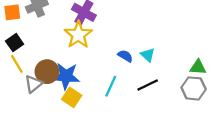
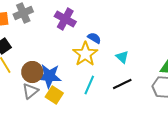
yellow star: (78, 35) -> (85, 54), moved
blue semicircle: (125, 56) -> (94, 38), moved
gray triangle: (34, 84) -> (30, 91), moved

